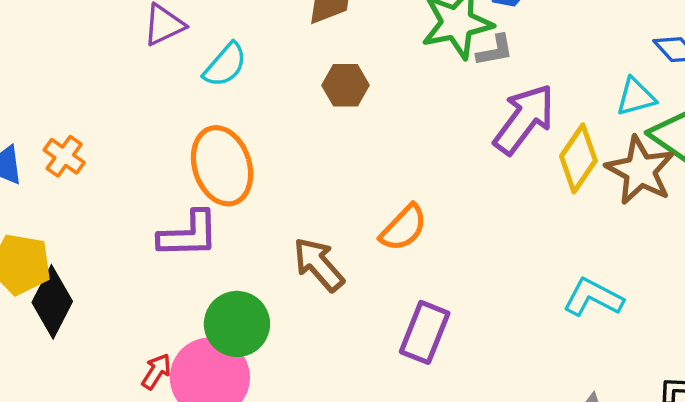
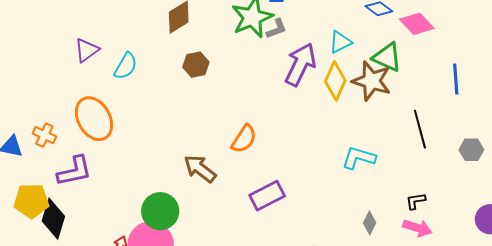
cyan triangle: (636, 97) -> (340, 42), moved
orange ellipse: (222, 166) -> (94, 119), moved
purple L-shape: (188, 235) -> (74, 171), moved
purple rectangle: (425, 332) -> (267, 196), turned 52

